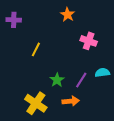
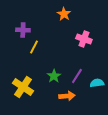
purple cross: (14, 20) -> (23, 30), moved
cyan semicircle: (102, 73) -> (97, 83), moved
yellow cross: (36, 103) -> (23, 87), moved

